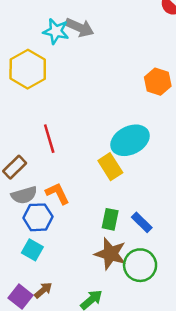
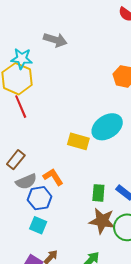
cyan star: (56, 31) -> (22, 59), moved
red line: (49, 139) -> (21, 107), moved
yellow rectangle: (110, 167) -> (78, 141), moved, turned -35

